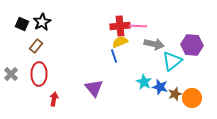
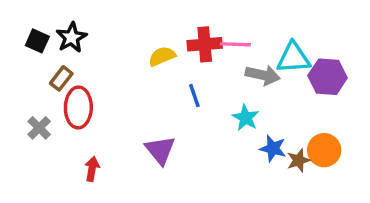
yellow semicircle: (120, 42) -> (162, 56), moved
cyan triangle: (172, 61) -> (293, 58), moved, turned 35
gray cross: (11, 74) -> (39, 128), moved
red ellipse: (39, 74) -> (78, 107), moved
cyan star: (144, 82) -> (246, 118), moved
orange circle: (192, 98) -> (324, 150), moved

